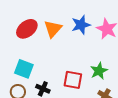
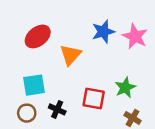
orange triangle: (53, 29) -> (71, 55), moved
cyan square: (24, 69) -> (34, 85), turned -30

